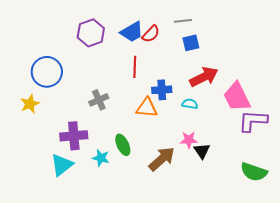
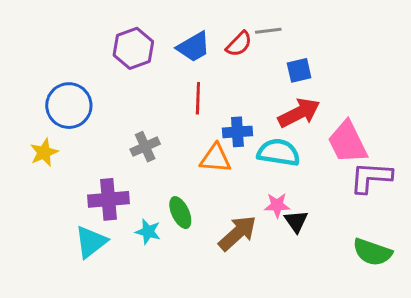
red semicircle: (151, 34) -> (239, 44), moved
blue square: (191, 43) -> (299, 70), moved
cyan semicircle: (190, 104) -> (279, 152), size x1.8

